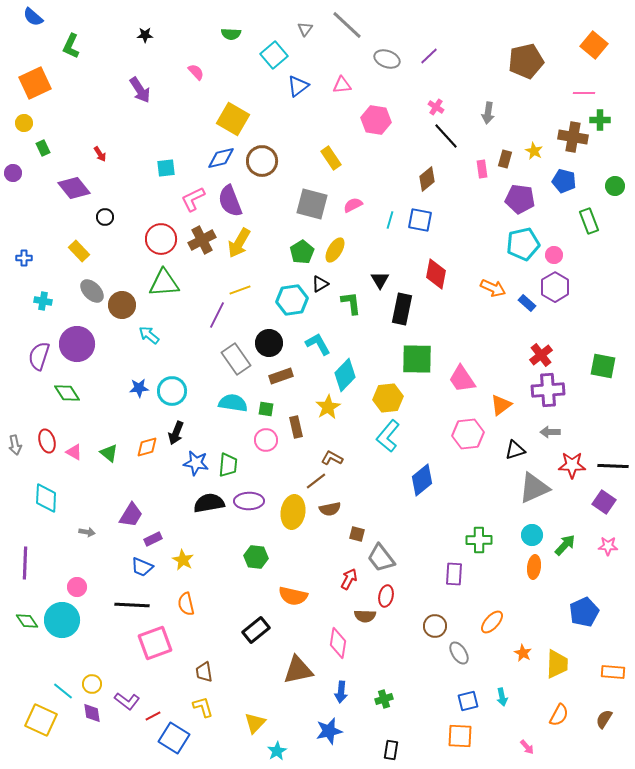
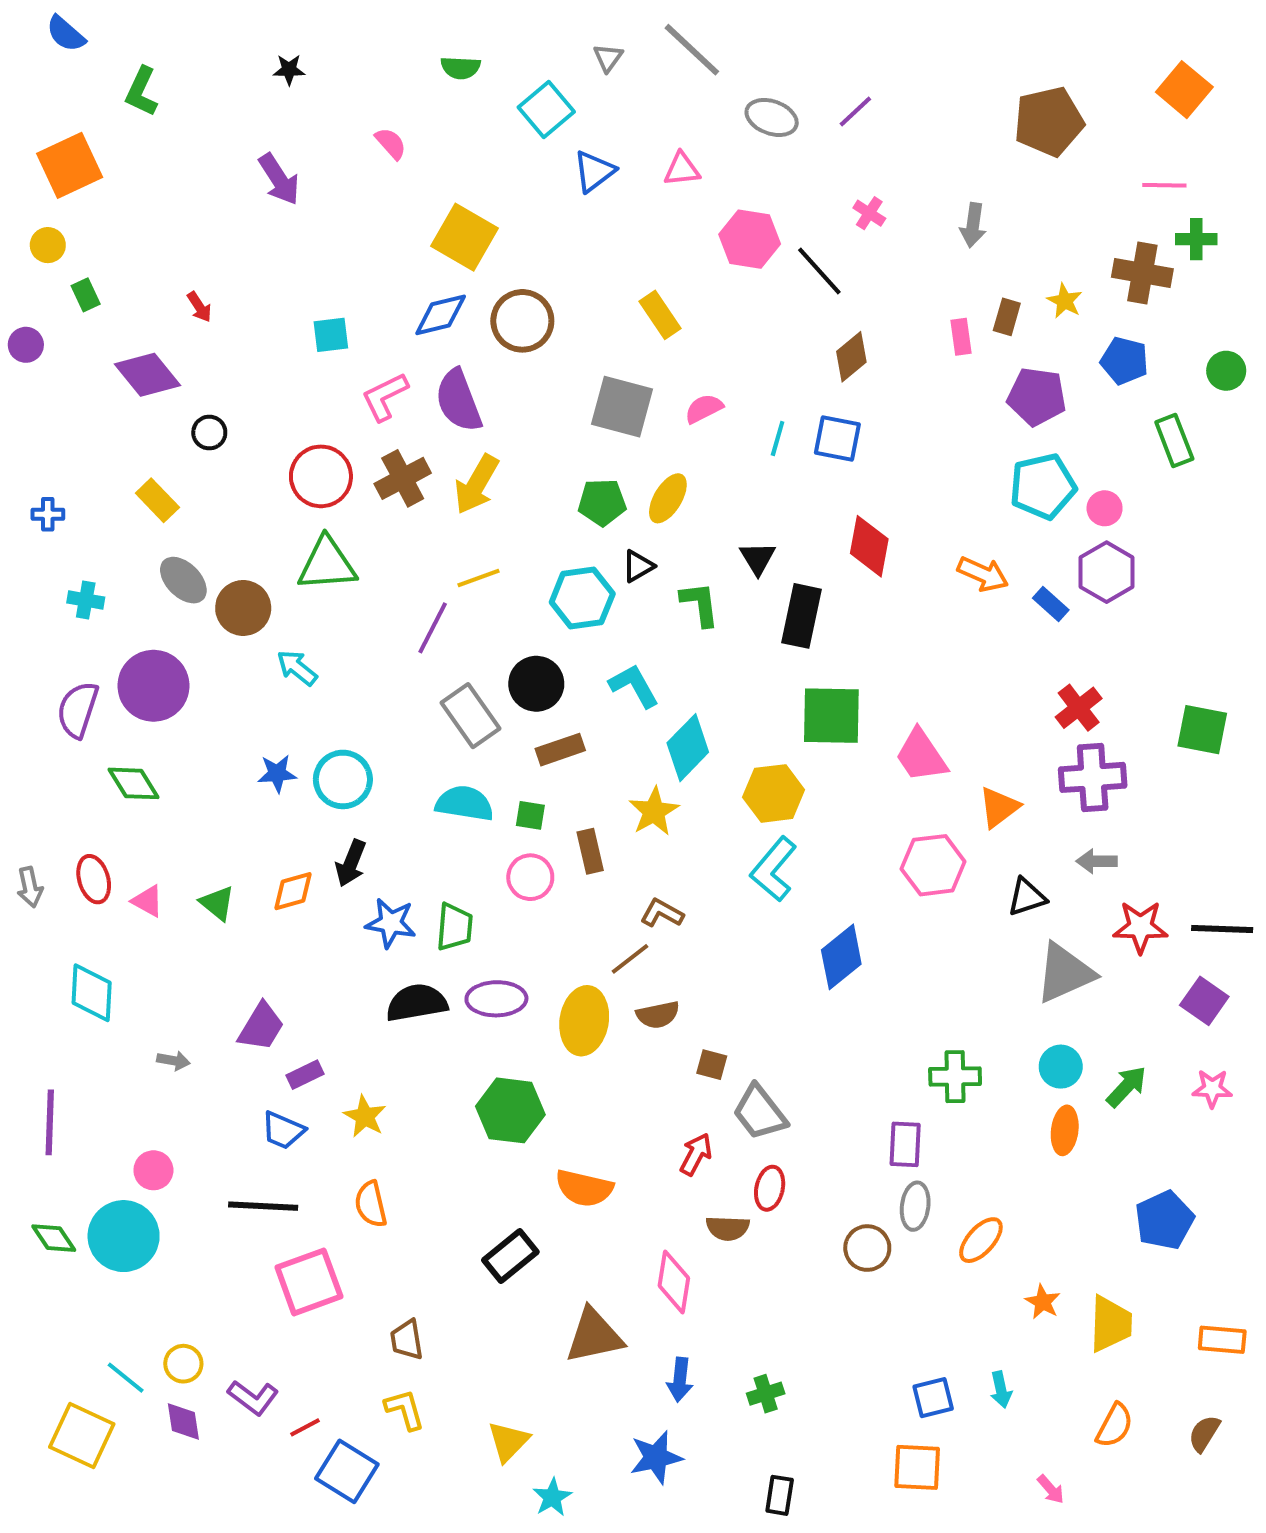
black line: (446, 136) -> (819, 271), moved
green pentagon: (302, 252) -> (602, 502), turned 30
green hexagon: (256, 557) -> (510, 1110), size x1.4
gray ellipse: (459, 653) -> (915, 1206), moved, turned 40

